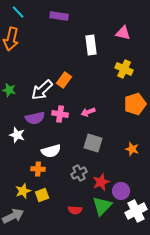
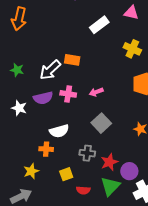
white rectangle: (91, 45) -> (99, 25), turned 60
orange rectangle: (64, 80) -> (72, 60), turned 63
white star: (17, 135) -> (19, 108), moved
gray square: (93, 143) -> (101, 123), turned 30
gray cross: (79, 173) -> (87, 153), turned 35
yellow square: (42, 195) -> (66, 174), moved

